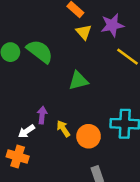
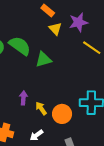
green triangle: (78, 81) -> (43, 59), moved
white arrow: (26, 131) -> (36, 135), moved

